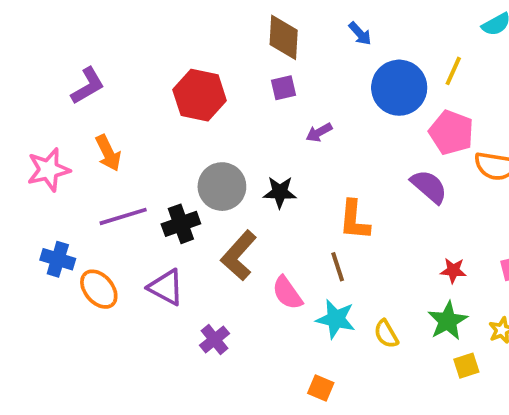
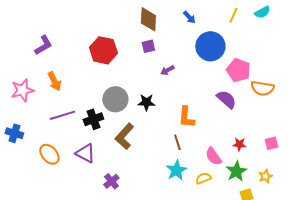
yellow line: (453, 71) -> (233, 15), moved
blue cross: (58, 259) -> (14, 133), moved
pink semicircle: (287, 293) -> (213, 156), moved
cyan star: (336, 319) -> (176, 170), turned 30
yellow semicircle: (386, 334) -> (203, 178), turned 98

